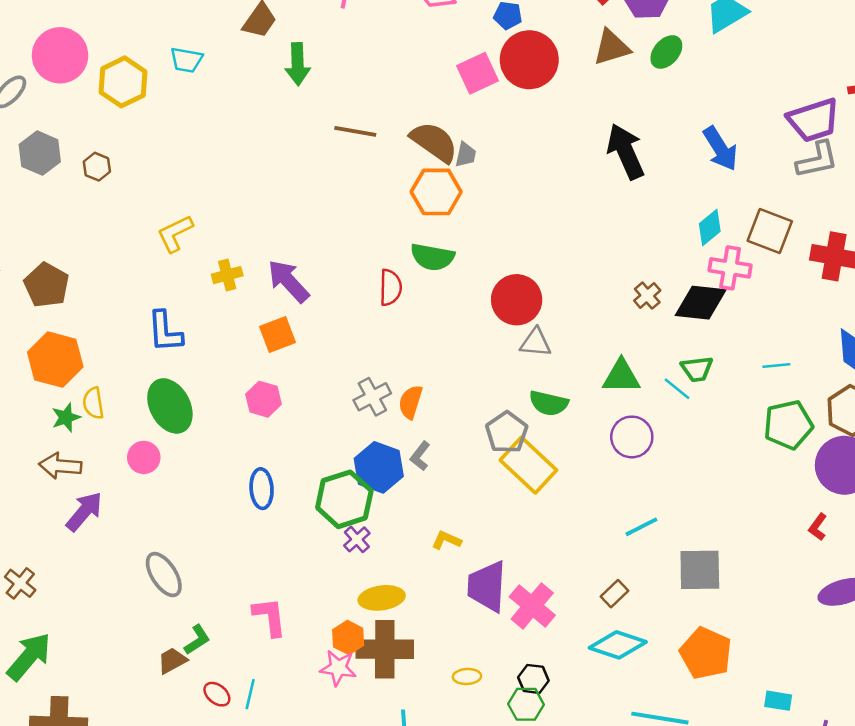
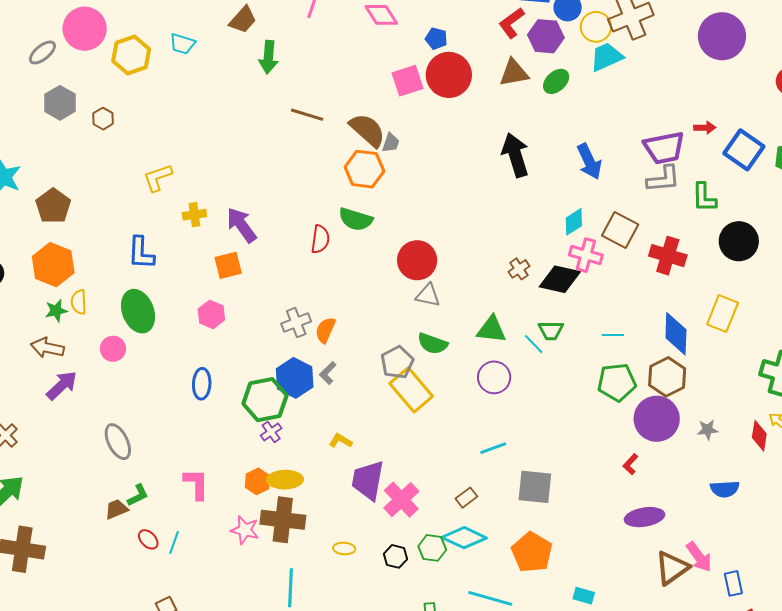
orange hexagon: (348, 638) -> (257, 481), moved
green hexagon: (526, 704) -> (432, 548), moved

